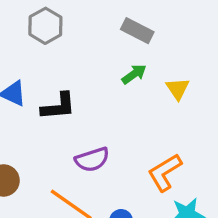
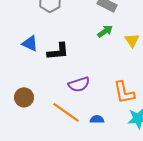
orange L-shape: (165, 172) -> (124, 92), turned -70

